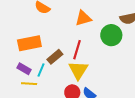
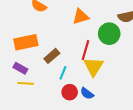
red line: (77, 50) -> (85, 50), moved
cyan line: (41, 70) -> (63, 73), moved
yellow triangle: (78, 70) -> (94, 67), moved

